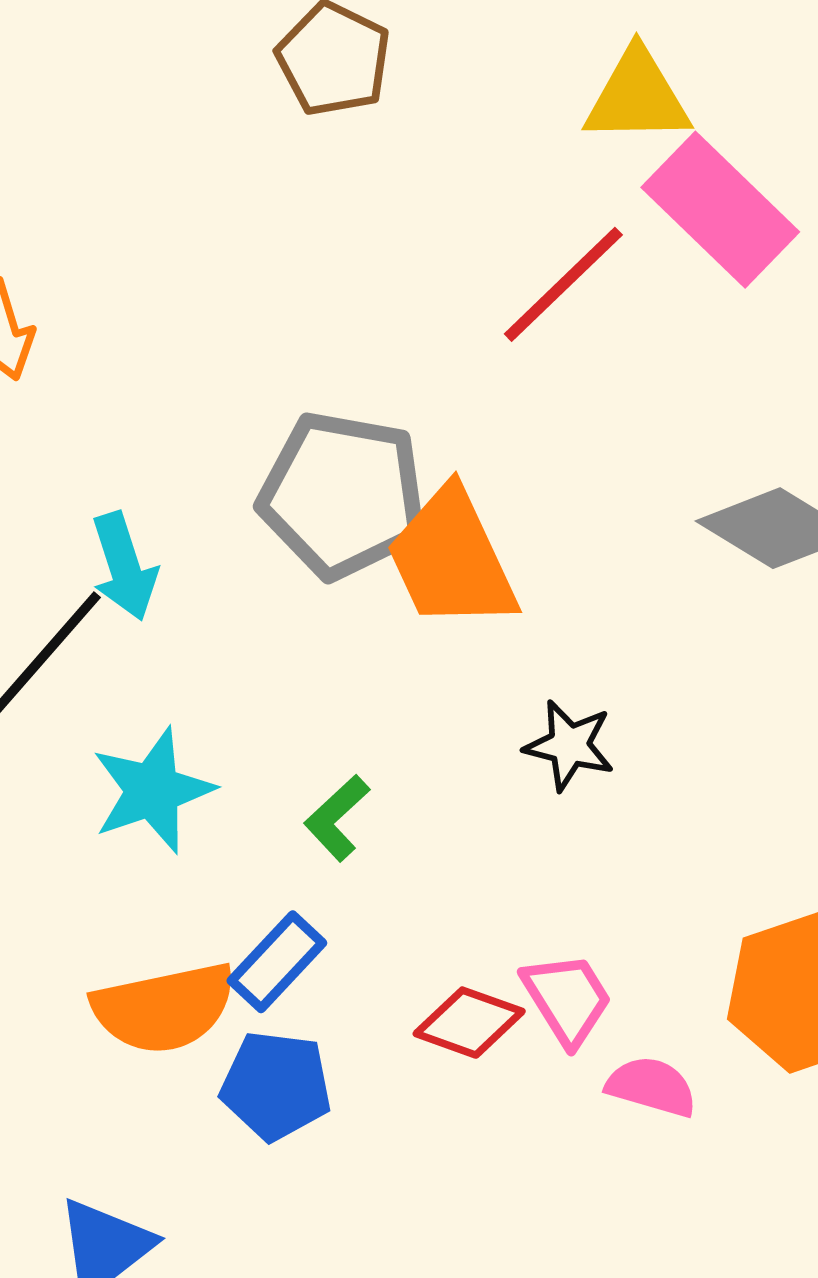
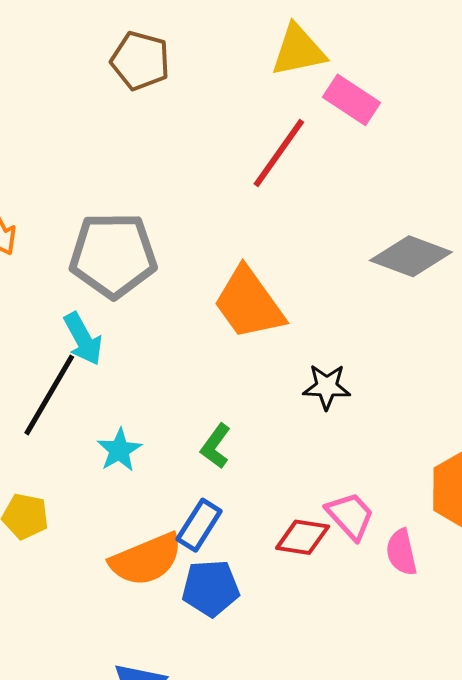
pink rectangle: (720, 210) -> (351, 100), size x0.7
gray pentagon: (343, 495) -> (113, 255), moved
cyan star: (153, 791) -> (119, 450), size x0.7
pink semicircle: (651, 1087) -> (401, 552), turned -108

